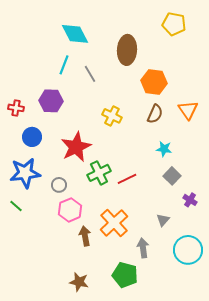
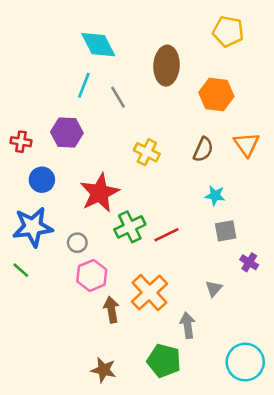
orange hexagon: (154, 82) -> (216, 94), moved
gray square: (172, 176) -> (226, 231), turned 36
cyan circle: (188, 250) -> (245, 362), moved

